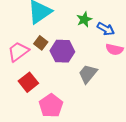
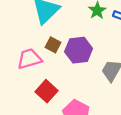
pink trapezoid: (18, 52) -> (29, 59), turned 30

